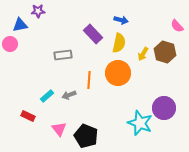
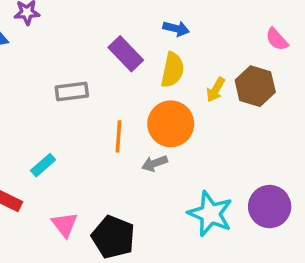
gray arrow: (69, 95) -> (155, 163), moved
purple circle: (164, 108) -> (270, 207), moved

